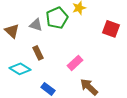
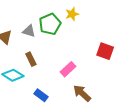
red square: (111, 29) -> (105, 51), moved

